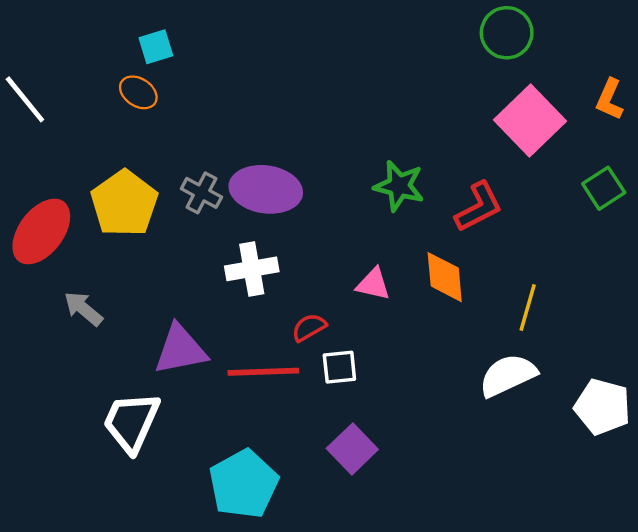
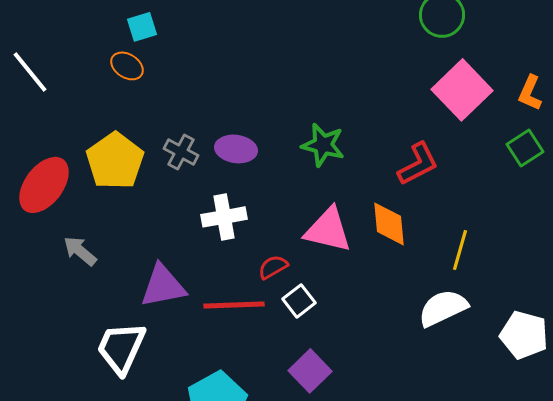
orange L-shape: (610, 99) -> (530, 93), moved
green star: (399, 186) -> (323, 145), moved
purple ellipse: (266, 189) -> (236, 149), size x0.7
pink triangle: (373, 284) -> (328, 230), size x1.6
white square: (339, 367) -> (299, 301), turned -32

